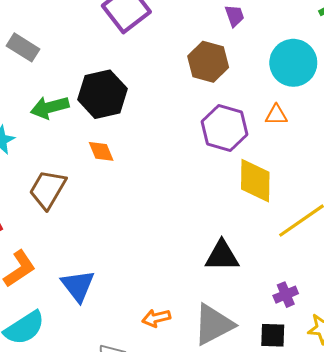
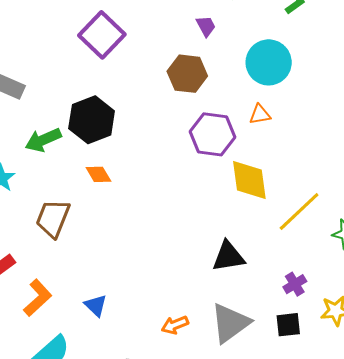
blue triangle: (78, 286) -> (96, 306), size x0.7

